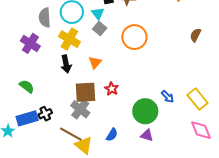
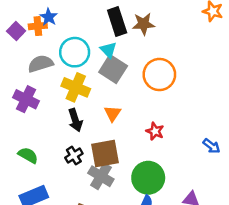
gray semicircle: (45, 18) -> (41, 64), turned 84
gray square: (100, 29) -> (113, 69), size x1.5
red star: (112, 89) -> (155, 131), moved
green circle: (145, 111) -> (148, 178), moved
black cross: (45, 114) -> (74, 156), moved

